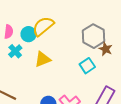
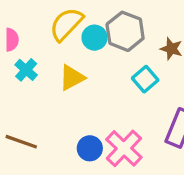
cyan circle: (28, 34) -> (95, 38), moved
gray hexagon: (94, 36) -> (125, 31), moved

